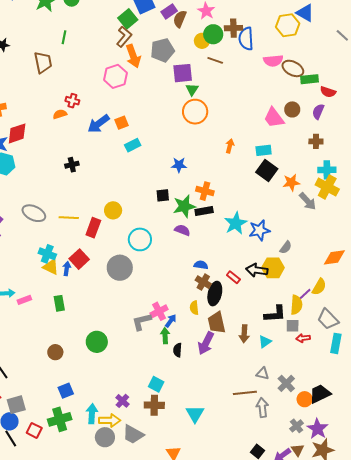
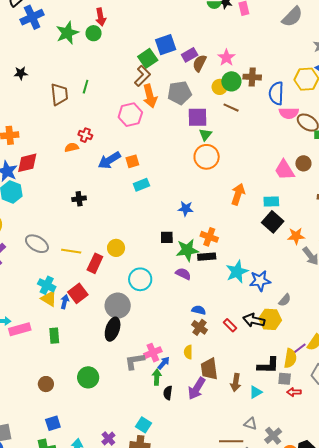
green line: (64, 37) -> (86, 87), moved
blue semicircle: (246, 39) -> (276, 93), moved
orange arrow: (230, 146) -> (238, 194), size x1.5
black ellipse: (215, 294) -> (113, 329), moved
pink rectangle: (24, 300) -> (20, 329), size x1.5

